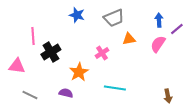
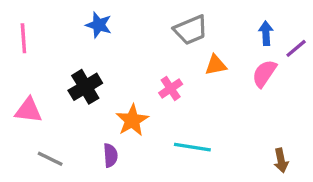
blue star: (77, 15) -> (99, 25), moved
pink line: (33, 36) -> (23, 38), moved
purple semicircle: (66, 93) -> (110, 155), turned 72

